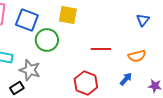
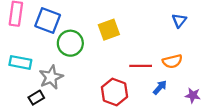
yellow square: (68, 15) -> (109, 30), moved, turned -30
red line: (101, 49) -> (141, 66), moved
gray star: (30, 70) -> (51, 77), turned 30

